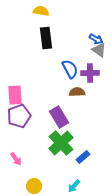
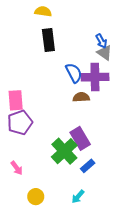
blue arrow: (96, 39) -> (101, 41), turned 32
purple cross: (90, 73) -> (95, 77), size x1.4
purple rectangle: (59, 117) -> (80, 138), moved

